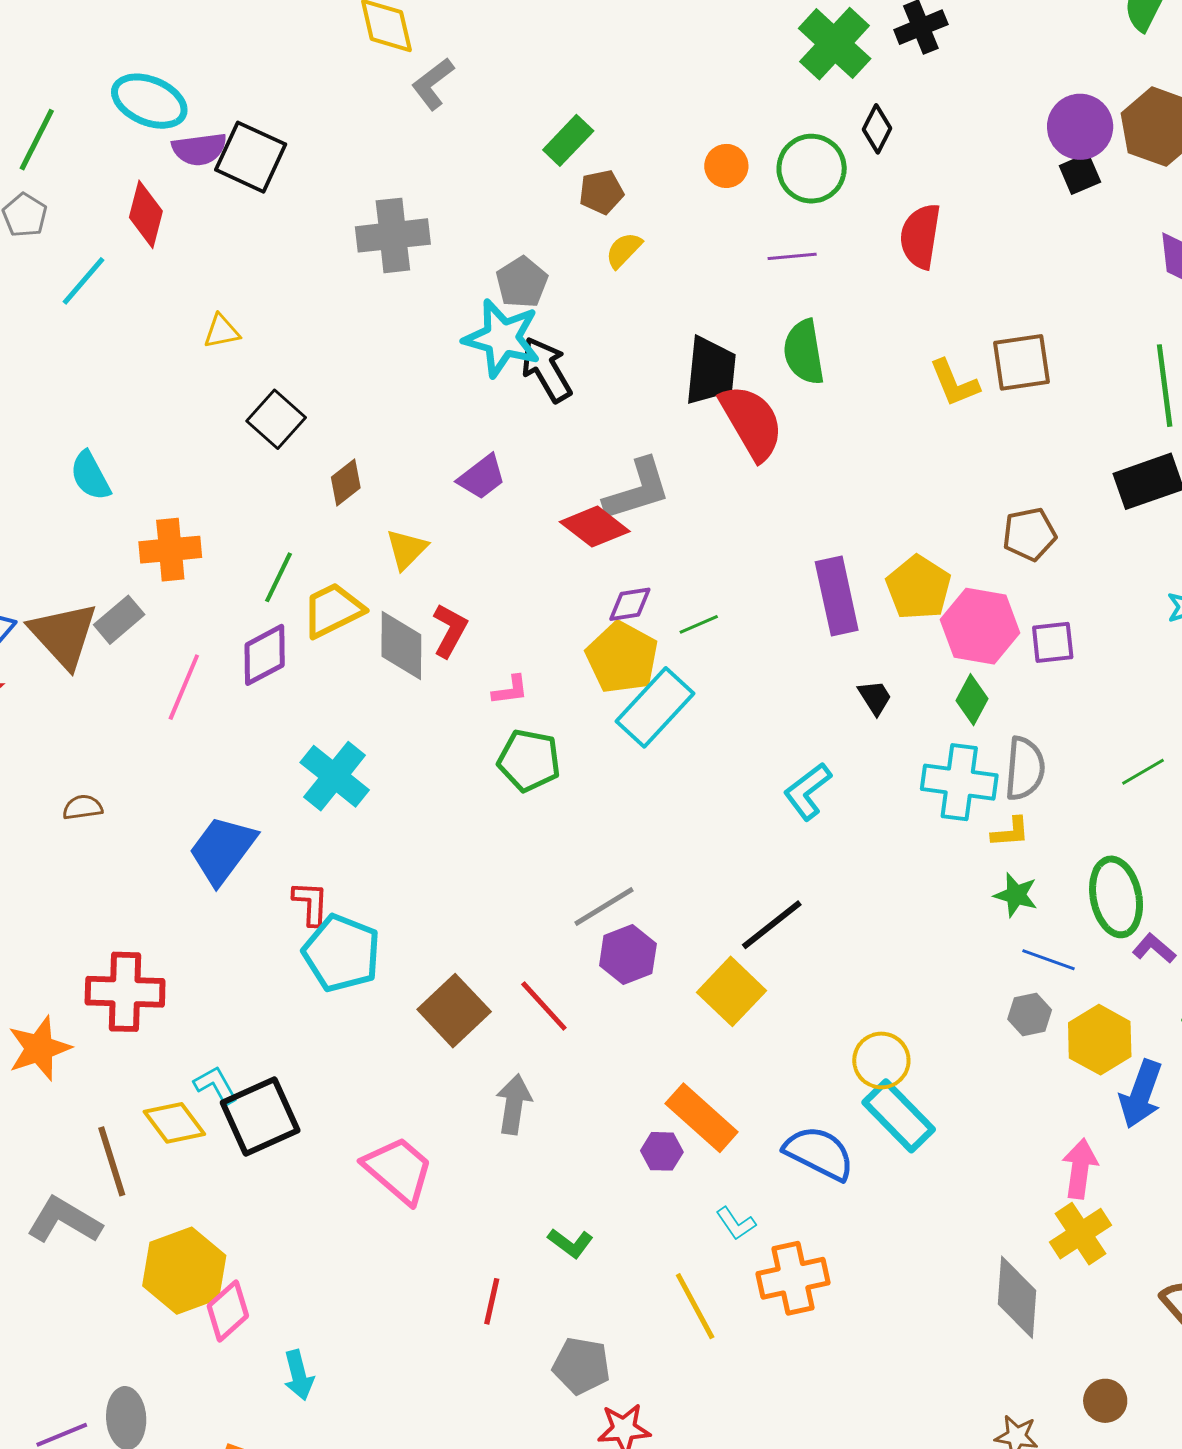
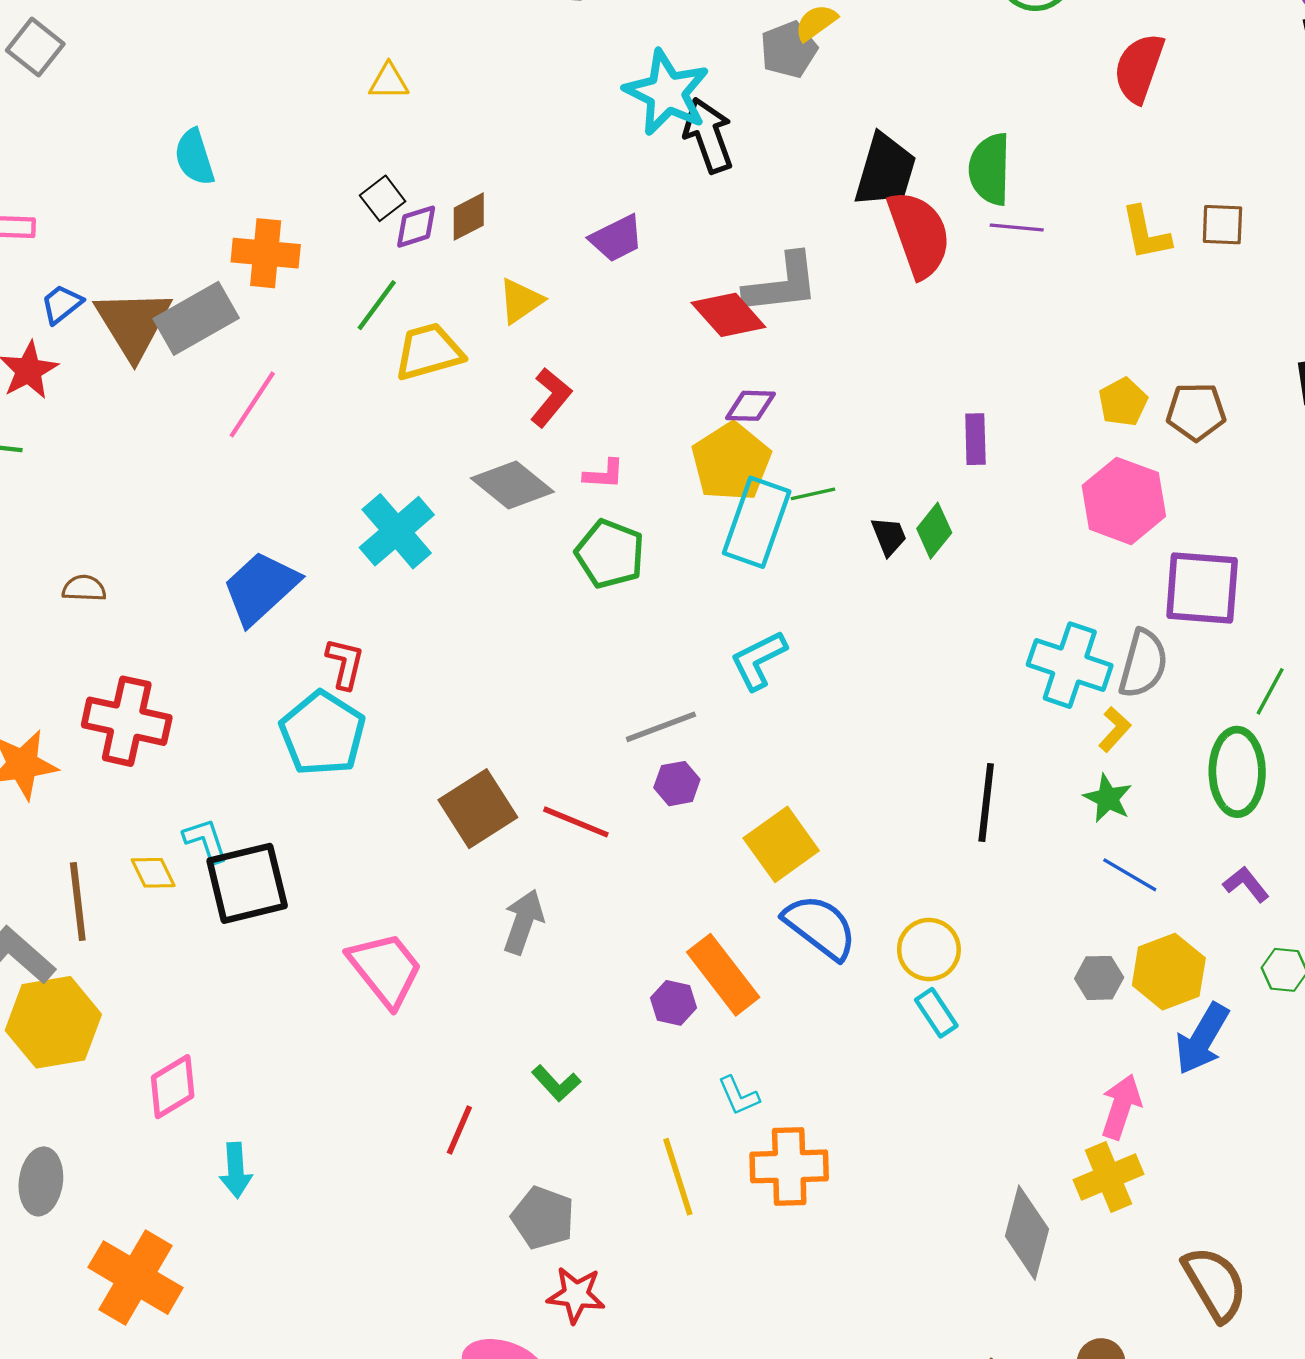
purple line: (792, 256) -> (1017, 228), moved
gray pentagon: (522, 282) -> (789, 50), moved
yellow triangle: (222, 331) -> (389, 82), moved
brown square: (1021, 362) -> (1222, 225), size x0.7
black square: (276, 419) -> (383, 198), moved, size x0.7
yellow pentagon: (918, 588) -> (1123, 402), moved, size x0.7
purple rectangle: (837, 596) -> (975, 439), size x0.6
gray rectangle: (119, 620) -> (196, 318), size x1.5
green line: (699, 624) -> (813, 494), moved
purple square: (1053, 642) -> (1202, 588), moved, size x1.6
gray diamond: (401, 645) -> (512, 485), moved, turned -62
purple diamond: (265, 655) -> (416, 227), moved, size x0.7
black trapezoid: (875, 697) -> (889, 536), moved
green diamond: (972, 700) -> (934, 531), moved
cyan rectangle: (655, 707) -> (757, 522), turned -34
green line: (1143, 772) -> (1270, 691), turned -42
cyan L-shape: (808, 791) -> (758, 660), moved
brown semicircle: (83, 807) -> (84, 588), moved
yellow L-shape: (1010, 832) -> (1115, 729), turned -54
green ellipse: (1116, 897) -> (1237, 772), moved
black line: (772, 925) -> (986, 803), moved, turned -56
cyan pentagon: (342, 953) -> (322, 733), moved
purple hexagon: (628, 955) -> (677, 784), size x0.7
red line: (544, 1006) -> (576, 822), turned -36
gray hexagon: (1030, 1014) -> (1099, 978), moved
cyan rectangle: (899, 1116) -> (936, 1013), size x0.6
yellow diamond: (174, 1123) -> (153, 873), size x0.7
blue semicircle: (819, 1153) -> (820, 927), moved
yellow hexagon: (184, 1271) -> (53, 1022), moved

